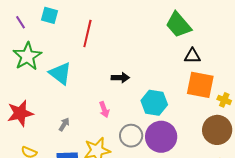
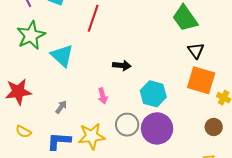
black triangle: (192, 56) -> (196, 51), turned 48
brown circle: (217, 130) -> (214, 127), size x0.6

